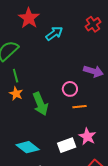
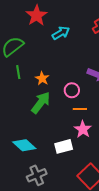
orange star: (16, 94) -> (42, 78), moved
green arrow: (40, 104) -> (41, 103), turned -125
pink star: (87, 136) -> (83, 129), moved

